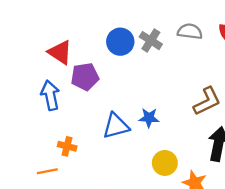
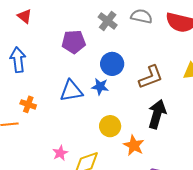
blue circle: (120, 42) -> (112, 64), moved
red triangle: (60, 52) -> (25, 16), moved, size x0.7
purple pentagon: (85, 77) -> (74, 42), moved

